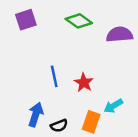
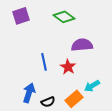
purple semicircle: (119, 34) -> (82, 45), moved
orange rectangle: (91, 122) -> (74, 99), turned 30

